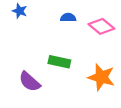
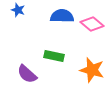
blue semicircle: (68, 18) -> (62, 16), size x1.6

